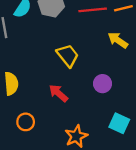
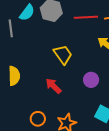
orange circle: (26, 122) -> (38, 119), moved

